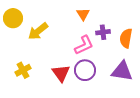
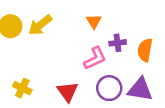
yellow arrow: (38, 31) -> (40, 25), moved
yellow cross: (23, 70) -> (22, 88), turned -35
purple circle: (85, 70) -> (109, 88), moved

